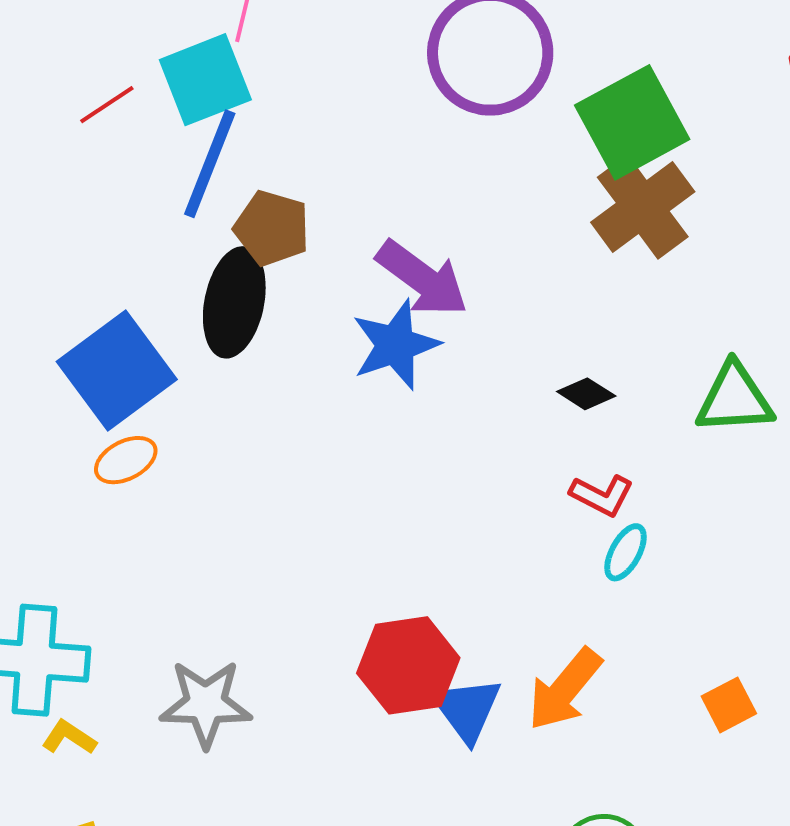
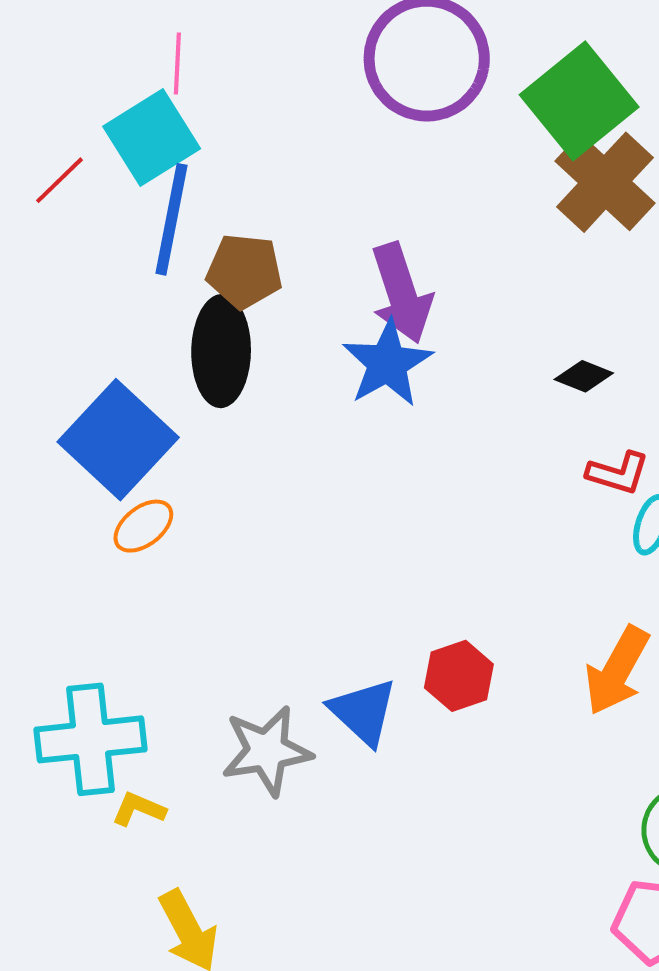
purple arrow: (422, 279) -> (401, 293), turned 46
red hexagon: (408, 665) -> (459, 676), size x0.7
blue triangle: (467, 709) -> (363, 712), moved

